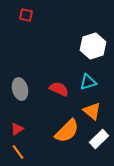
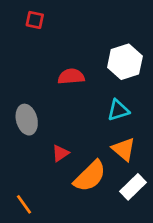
red semicircle: (59, 89) -> (71, 77), moved, turned -30
red triangle: (17, 129) -> (60, 153), moved

